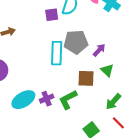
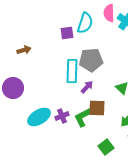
purple arrow: (99, 50) -> (87, 87), moved
brown square: (86, 78) -> (97, 108), moved

